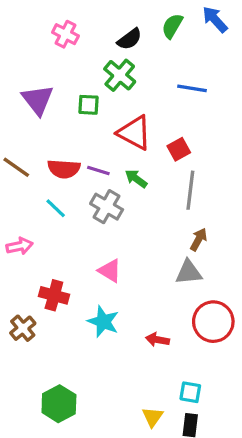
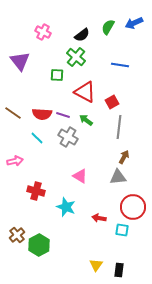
blue arrow: (215, 19) -> (134, 23), turned -72
purple triangle: (38, 100) -> (20, 61), moved
pink triangle: (110, 271) -> (80, 176), moved
brown cross: (23, 328) -> (17, 235), moved
cyan square: (190, 392) -> (122, 230), moved
green hexagon: (59, 404) -> (39, 245), moved

